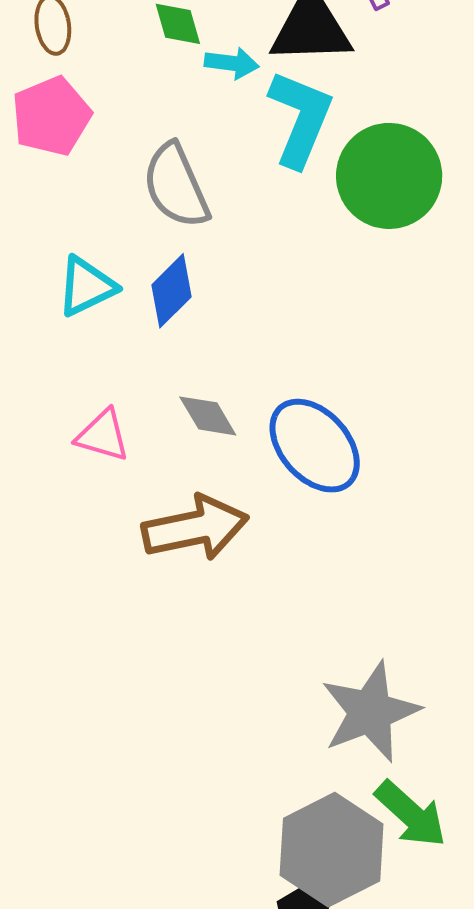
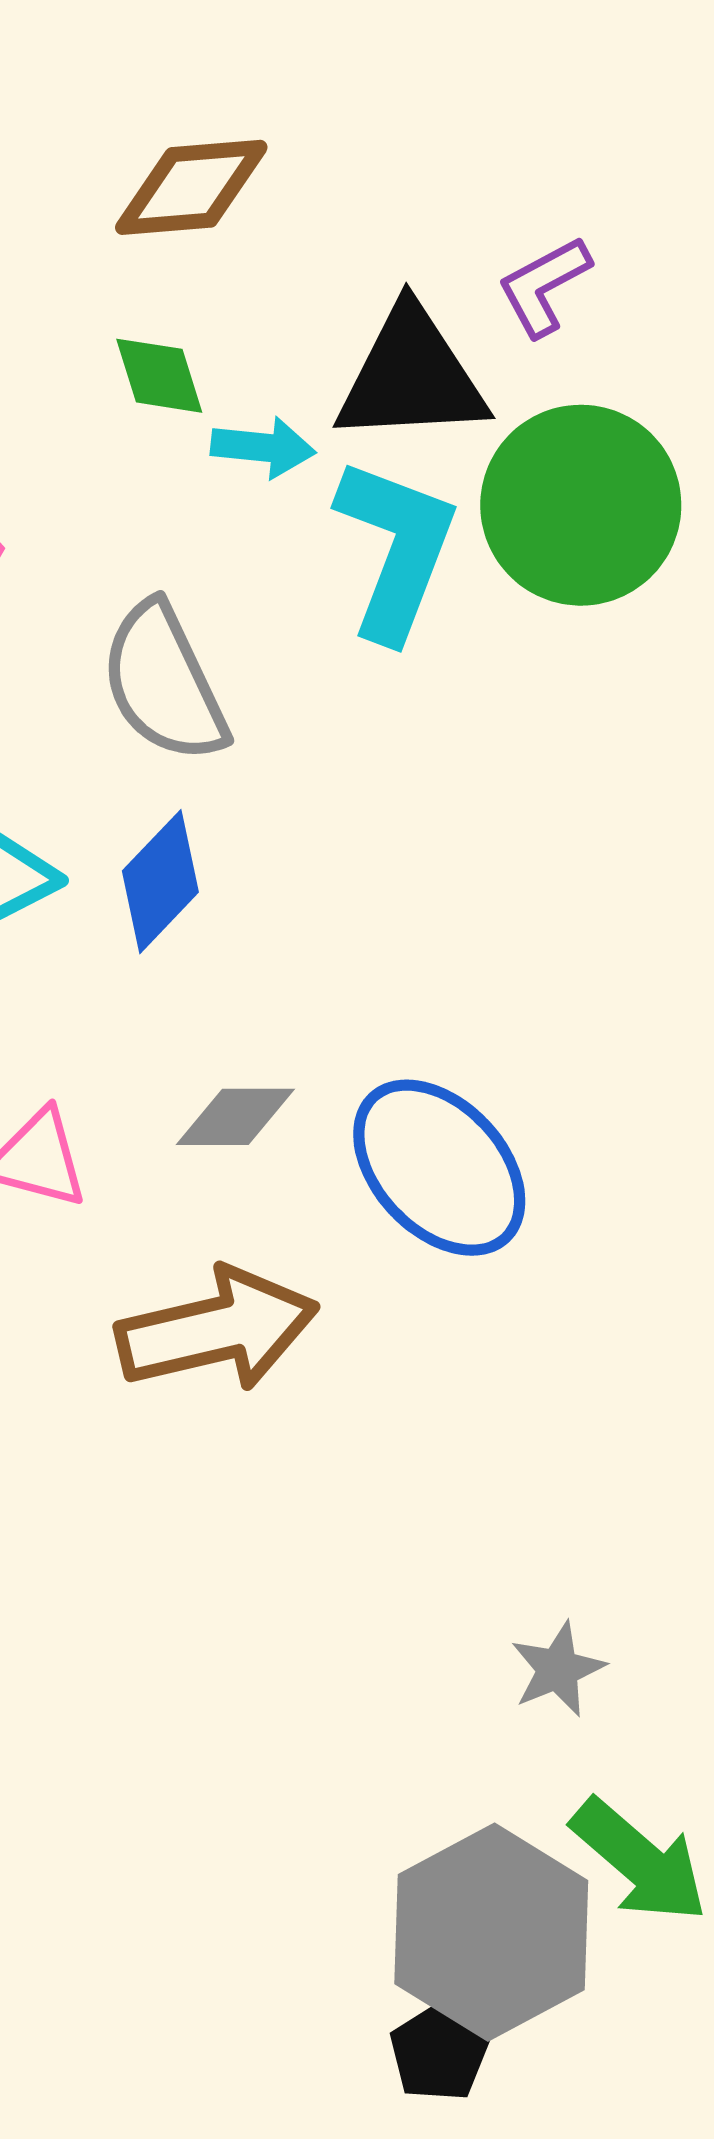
green circle: (389, 176) -> (581, 505), moved
gray diamond: (208, 416) -> (235, 1117), turned -58
gray star: (370, 712) -> (558, 1669), size x0.5

